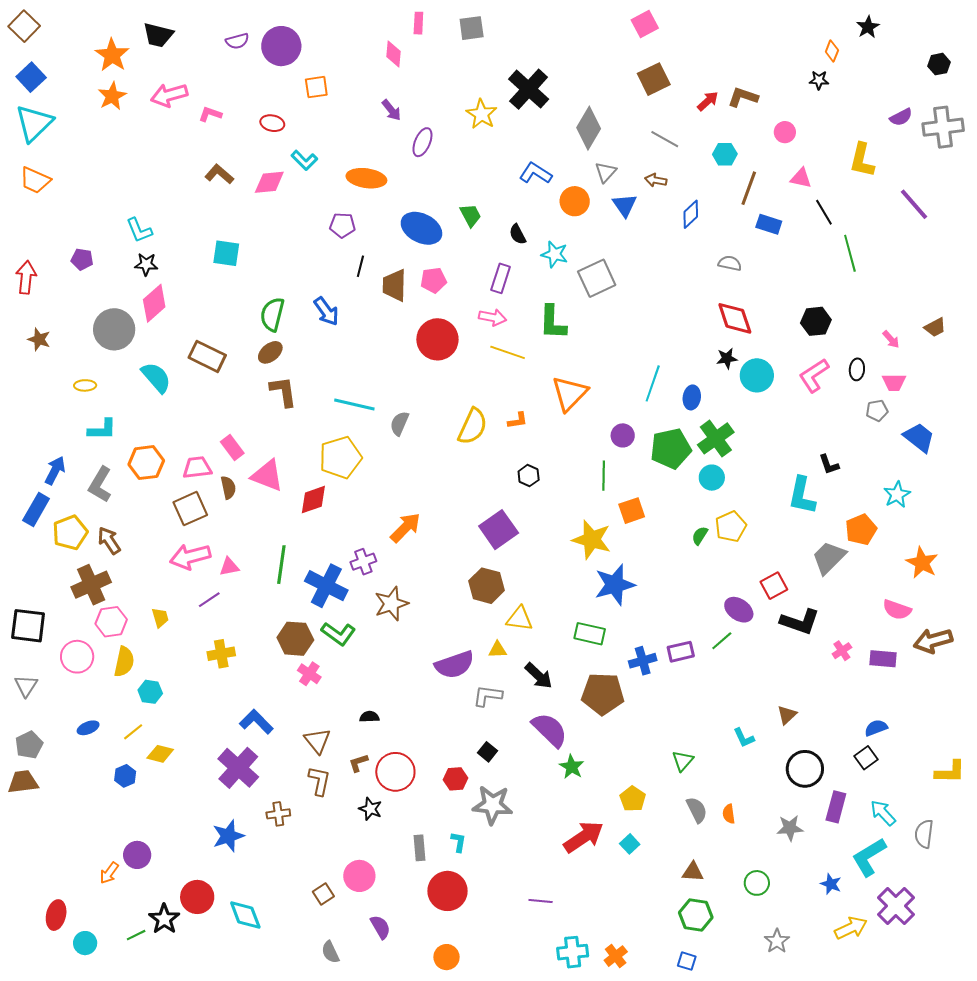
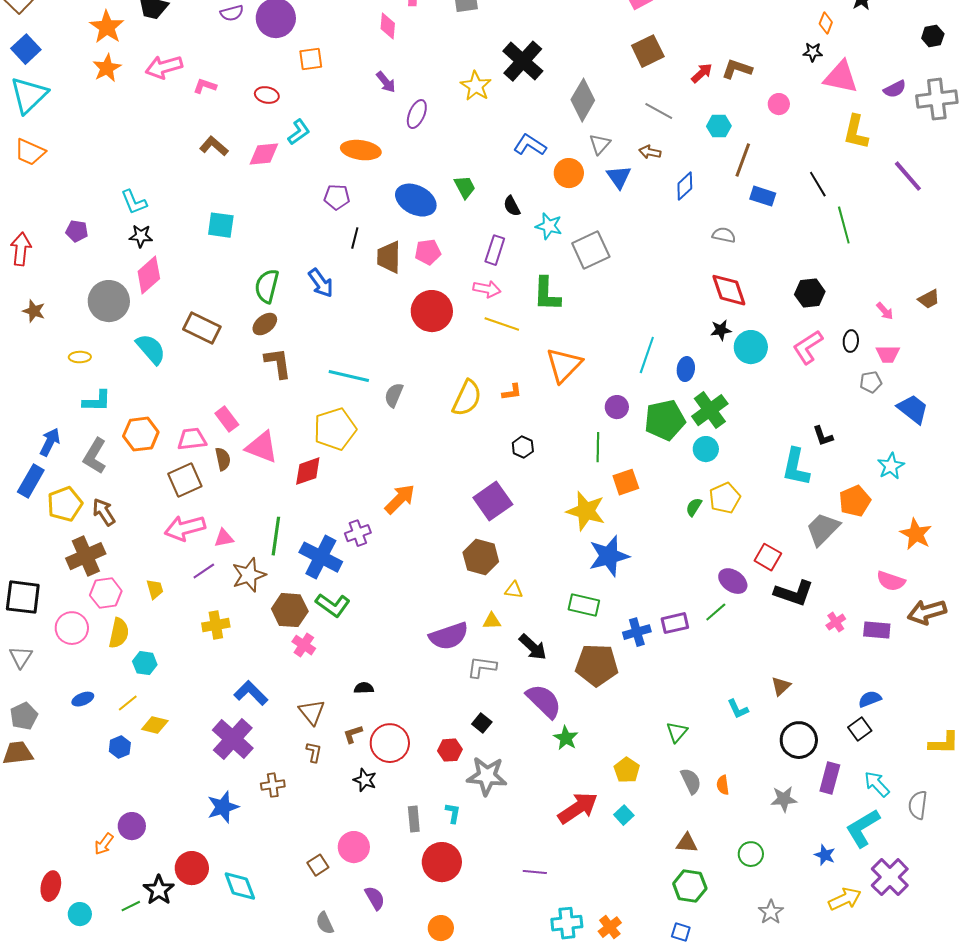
cyan L-shape: (304, 160) -> (299, 132), turned -80
pink triangle: (801, 178) -> (841, 77), moved, size x1.6
red square: (774, 586) -> (768, 557), turned -32
brown star: (391, 604) -> (249, 575), moved
yellow triangle: (520, 619) -> (514, 590), size x0.7
brown L-shape: (319, 781) -> (314, 752), size x0.7

